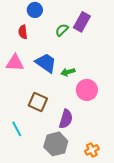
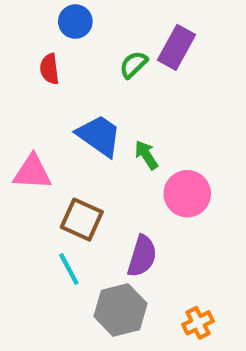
pink triangle: (15, 63) -> (32, 172), moved
green arrow: (68, 72) -> (146, 155), turned 72
cyan line: (17, 129) -> (69, 269), moved

